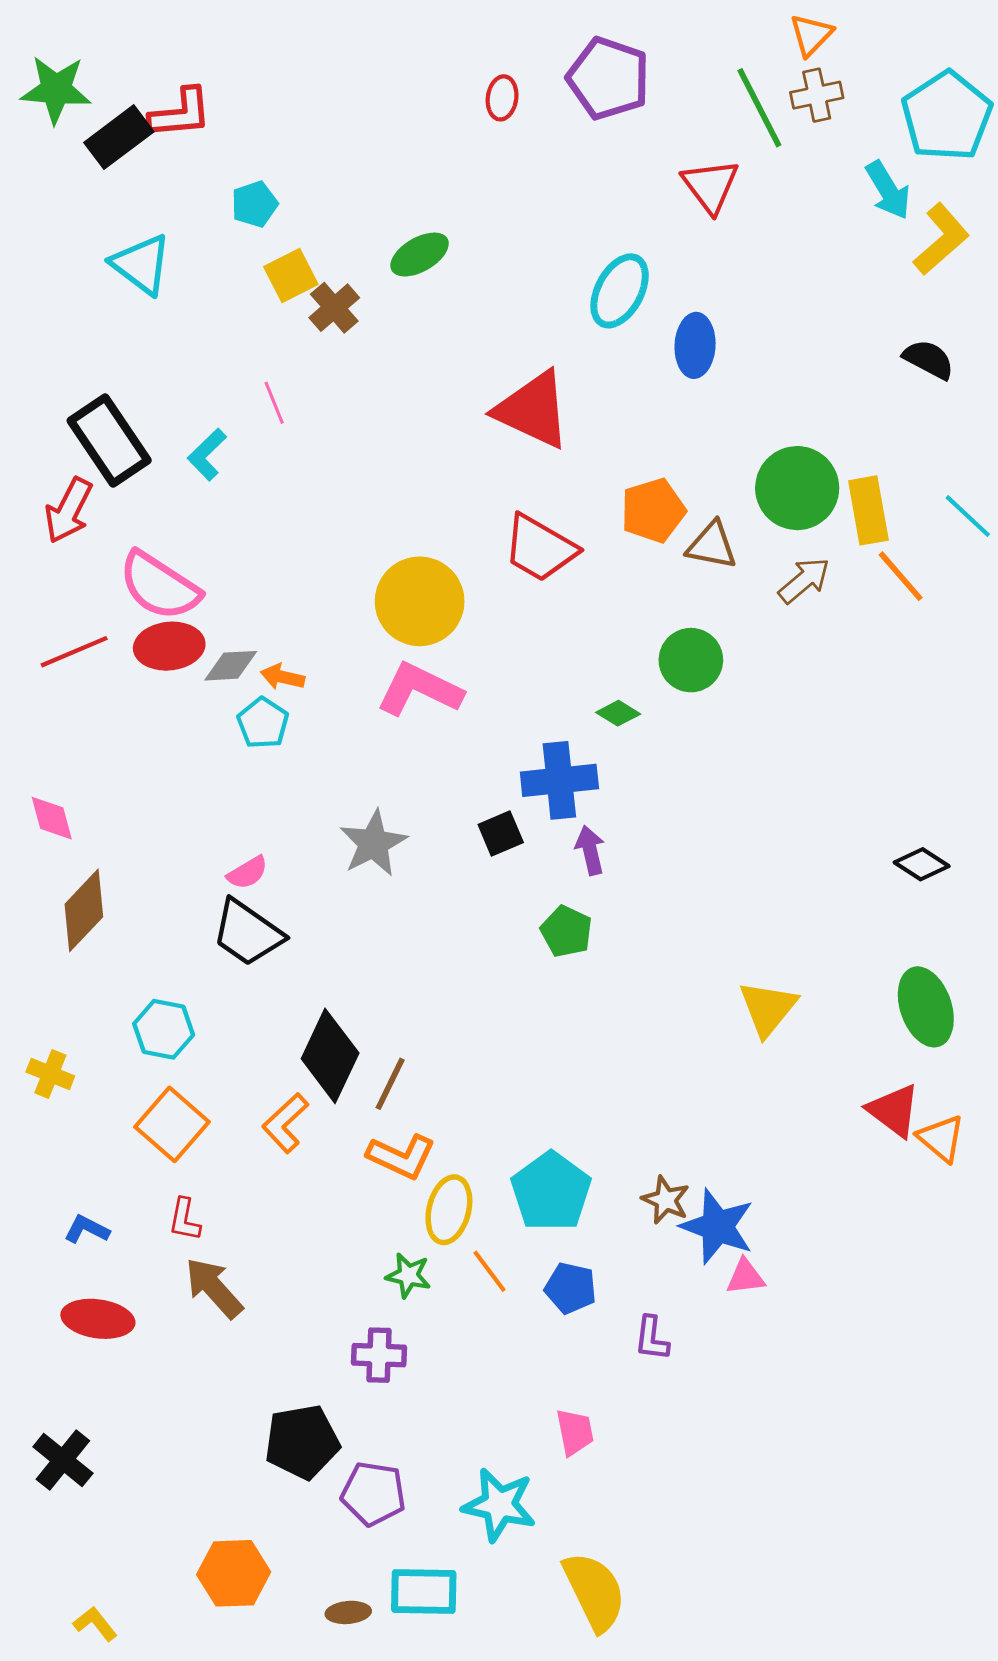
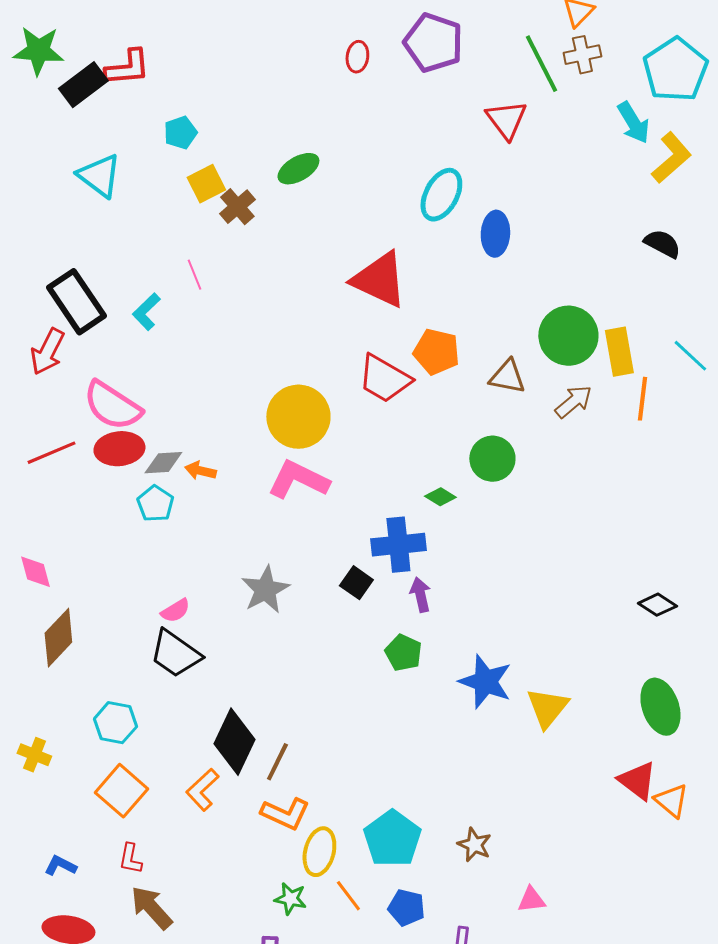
orange pentagon: (653, 510) -> (436, 352), moved, turned 30
orange line: (901, 576) -> (642, 399), turned 48
cyan pentagon: (263, 723) -> (155, 504), moved
black square: (501, 834) -> (356, 583), turned -32
blue star: (717, 1226) -> (485, 682), moved

